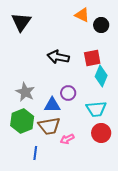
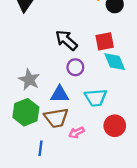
black arrow: (58, 57) -> (66, 40), turned 30
cyan diamond: (101, 76) -> (115, 62), turned -45
purple circle: (68, 93) -> (75, 67), moved
cyan trapezoid: (96, 109) -> (96, 98), moved

